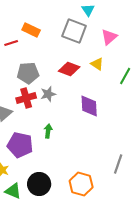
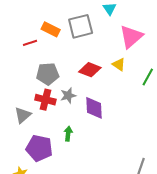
gray square: (74, 31) -> (81, 26), moved, turned -35
pink triangle: (109, 37) -> (131, 37), size x1.4
red cross: (26, 98) -> (45, 100), turned 30
purple diamond: (89, 106) -> (94, 108), moved

